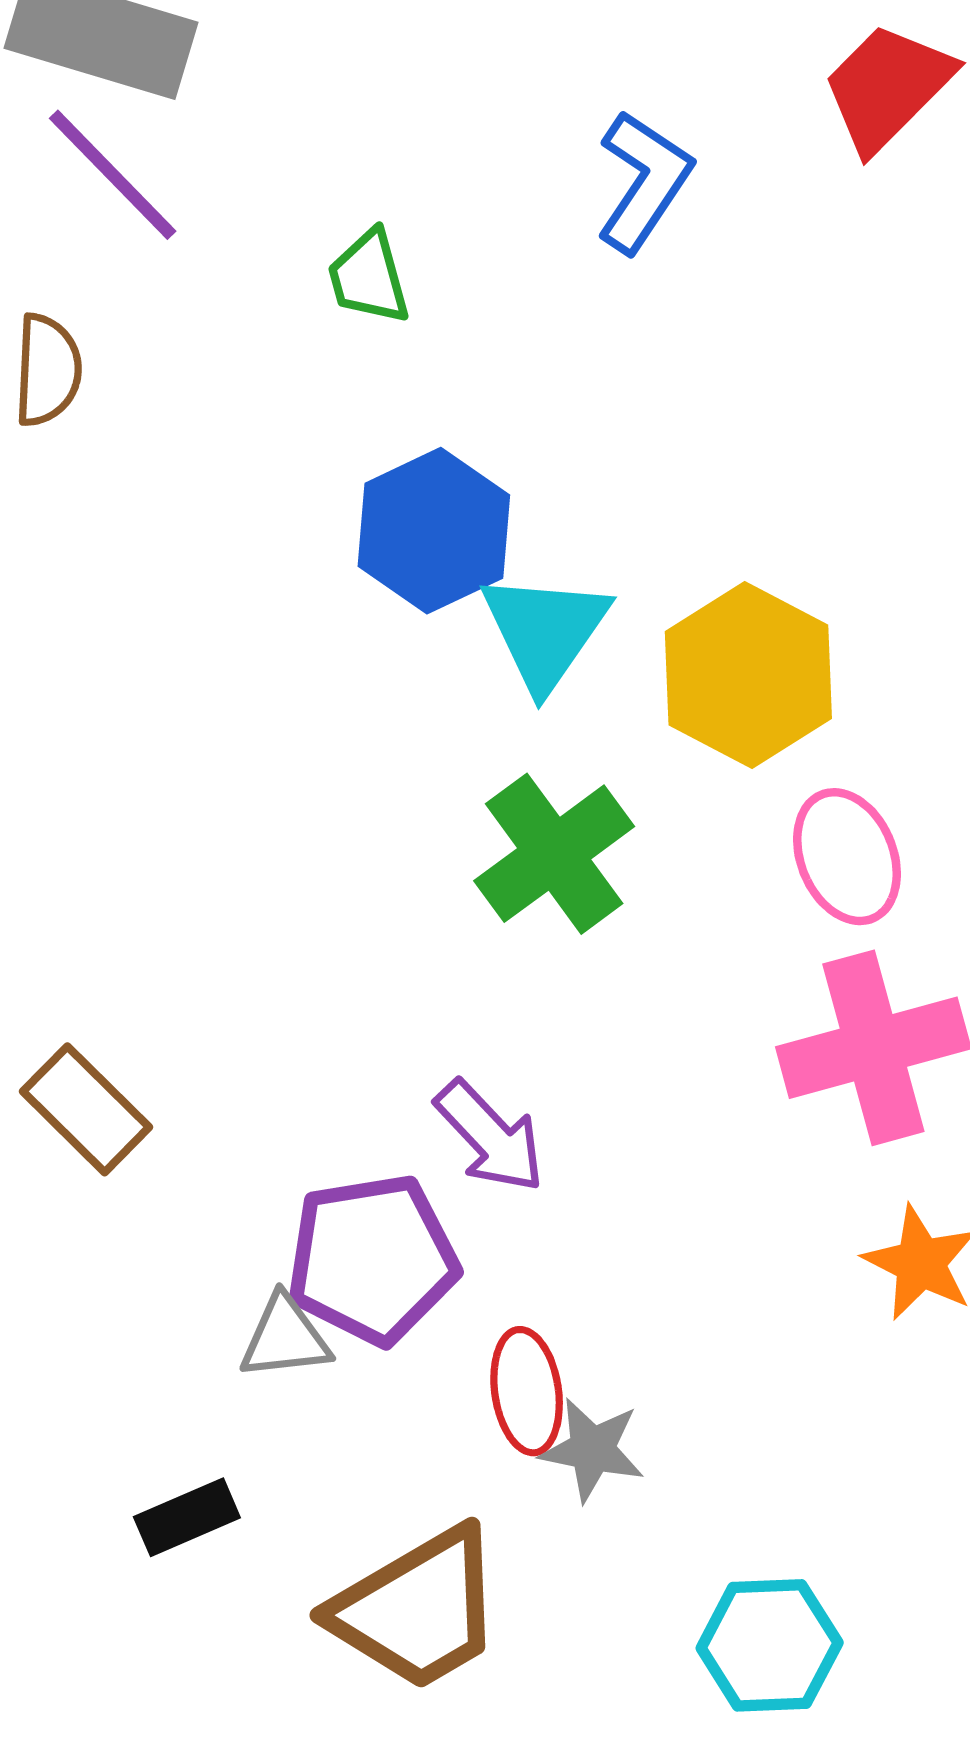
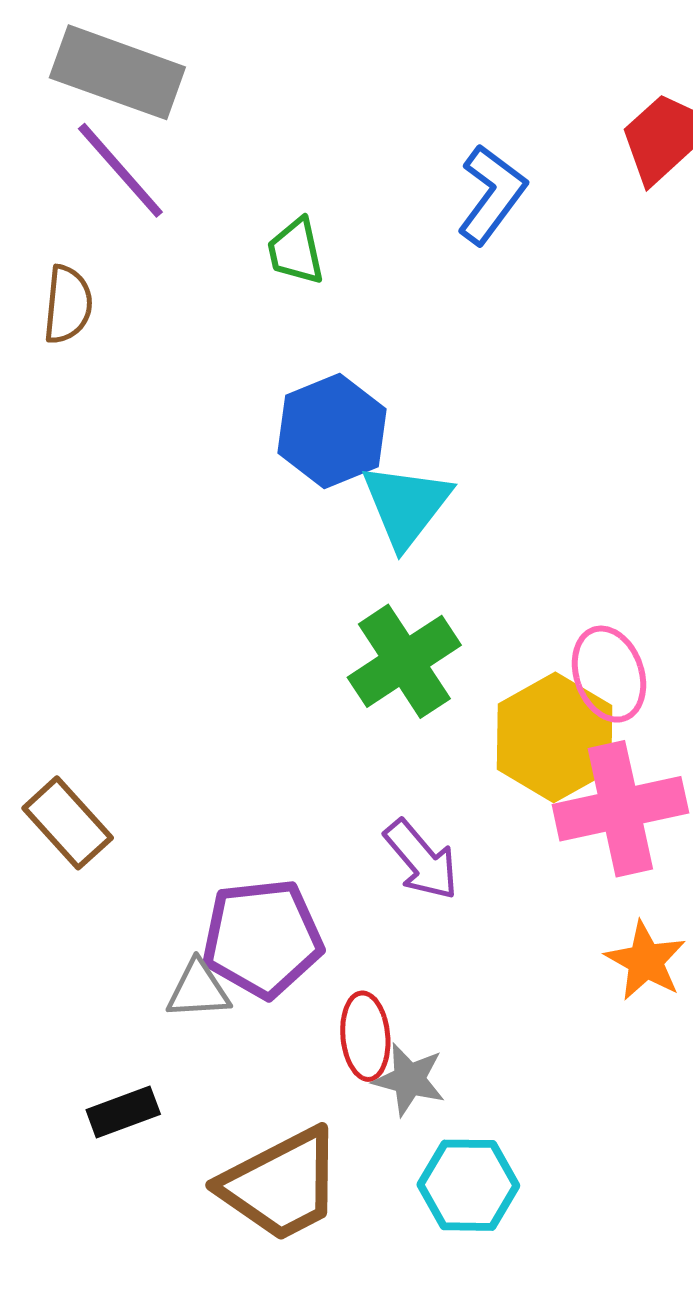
yellow hexagon: (748, 675) -> (555, 737), moved
purple arrow: (490, 1136) -> (421, 860), moved
cyan hexagon: (770, 1645) -> (468, 1185), moved

